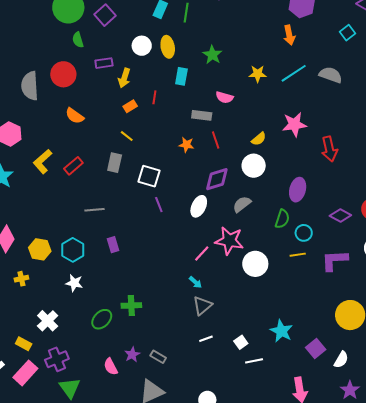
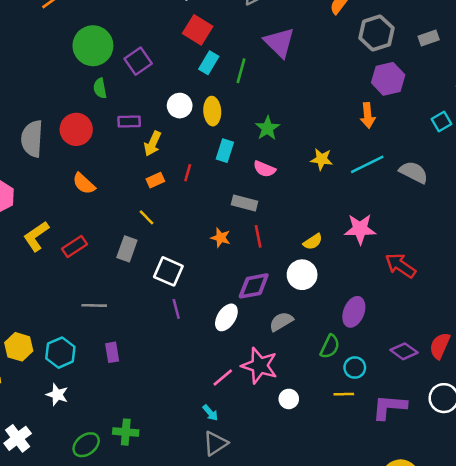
pink semicircle: (225, 97) -> (264, 169), moved
red arrow: (329, 149) -> (400, 266), turned 130
white circle: (255, 264) -> (289, 399), size x0.6

